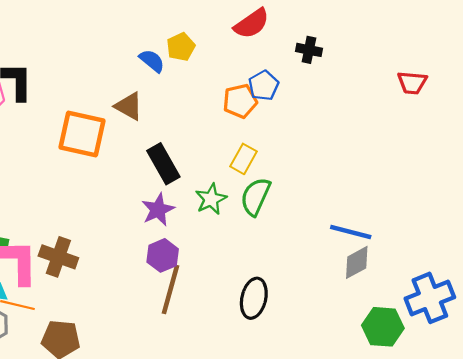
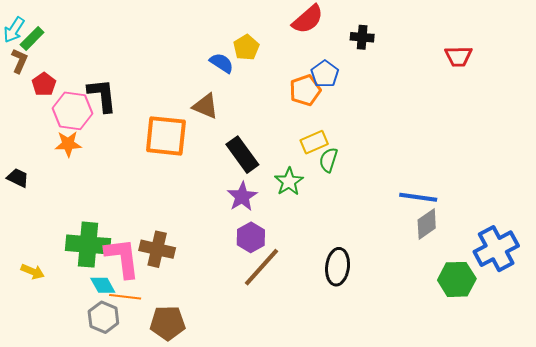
yellow rectangle: (243, 159) -> (314, 142), turned 44
green semicircle: (255, 197) -> (328, 160), moved, size x0.7
brown line: (171, 289) -> (262, 267), turned 33

